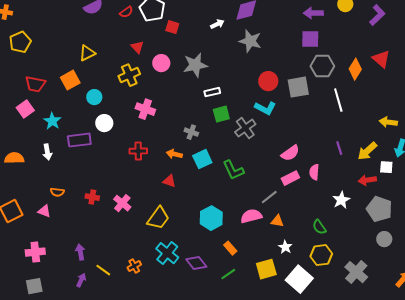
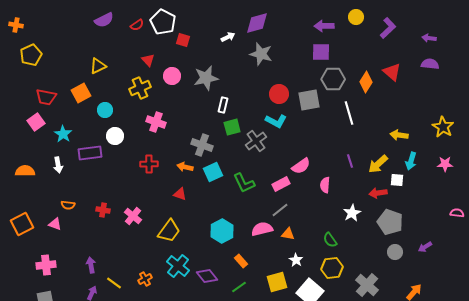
white rectangle: (212, 92) -> (223, 105), turned -63
gray cross: (191, 132) -> (202, 145), size x1.5
pink rectangle: (290, 178) -> (281, 184), moved

